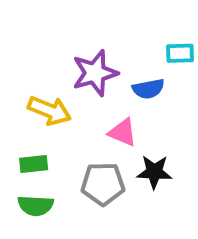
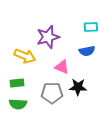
blue semicircle: (148, 89) -> (87, 51), moved

